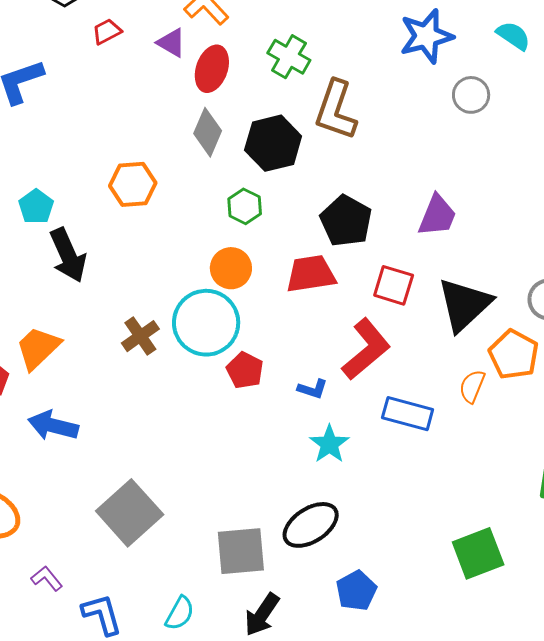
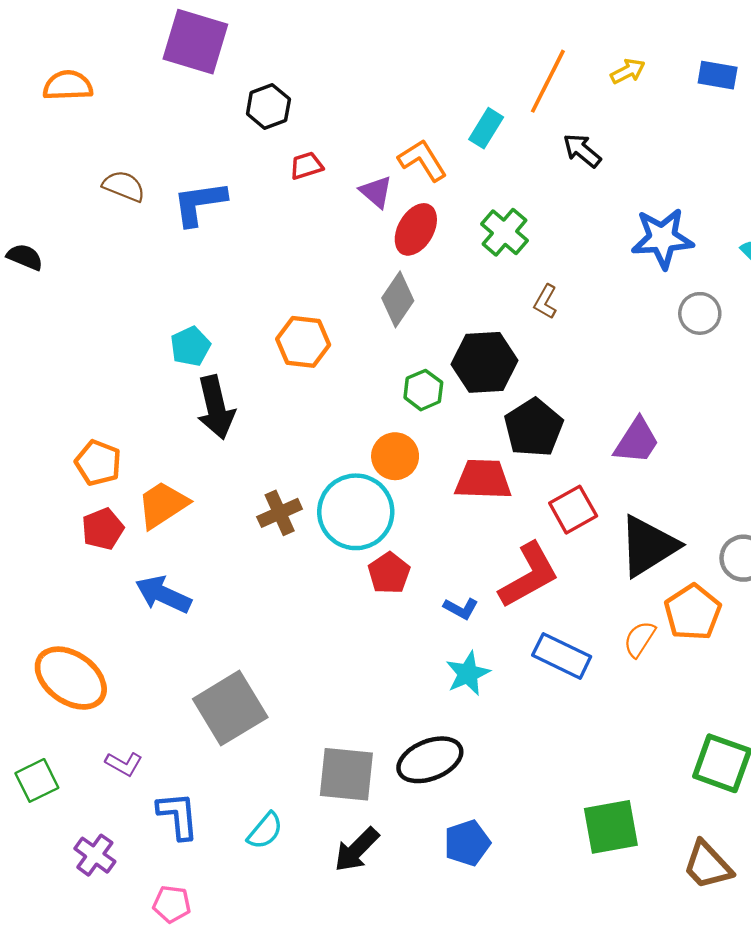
brown L-shape: (336, 110) -> (546, 302), size x0.5
black hexagon: (273, 143) -> (484, 362), moved
red square: (394, 285) -> (573, 510), turned 33
purple L-shape: (47, 578) -> (124, 764), turned 148

